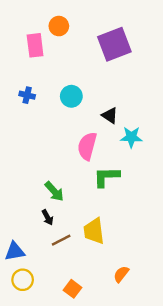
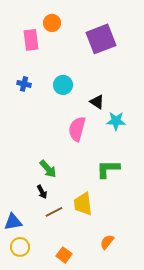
green L-shape: (106, 177) -> (108, 169), moved

